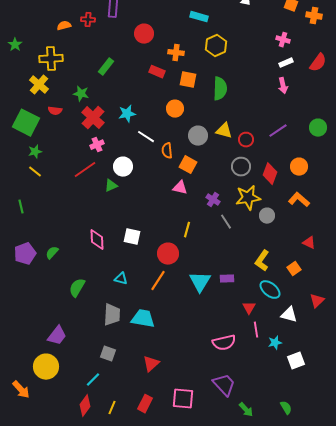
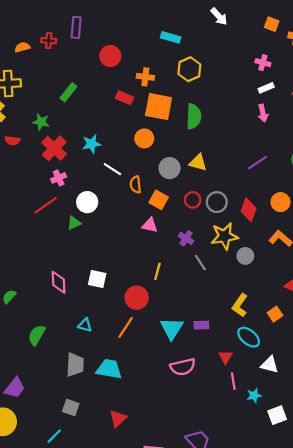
orange square: (188, 80) -> (159, 107), size x1.5
red circle: (246, 140) -> (193, 200), moved
pink semicircle: (224, 343) -> (183, 367), moved

